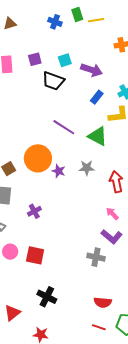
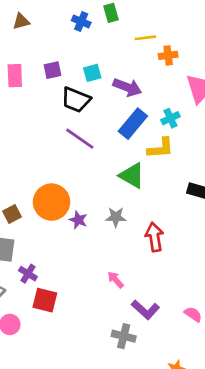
yellow line: (96, 20) -> (145, 38), moved
blue rectangle: (97, 97) -> (133, 124), size x1.6
purple line: (64, 127) -> (80, 139), moved
purple cross: (34, 211) -> (28, 274), moved, turned -32
pink arrow: (112, 214) -> (116, 280), moved
red square: (35, 255) -> (45, 300), moved

